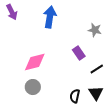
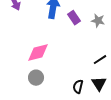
purple rectangle: (79, 53) -> (74, 18), moved

